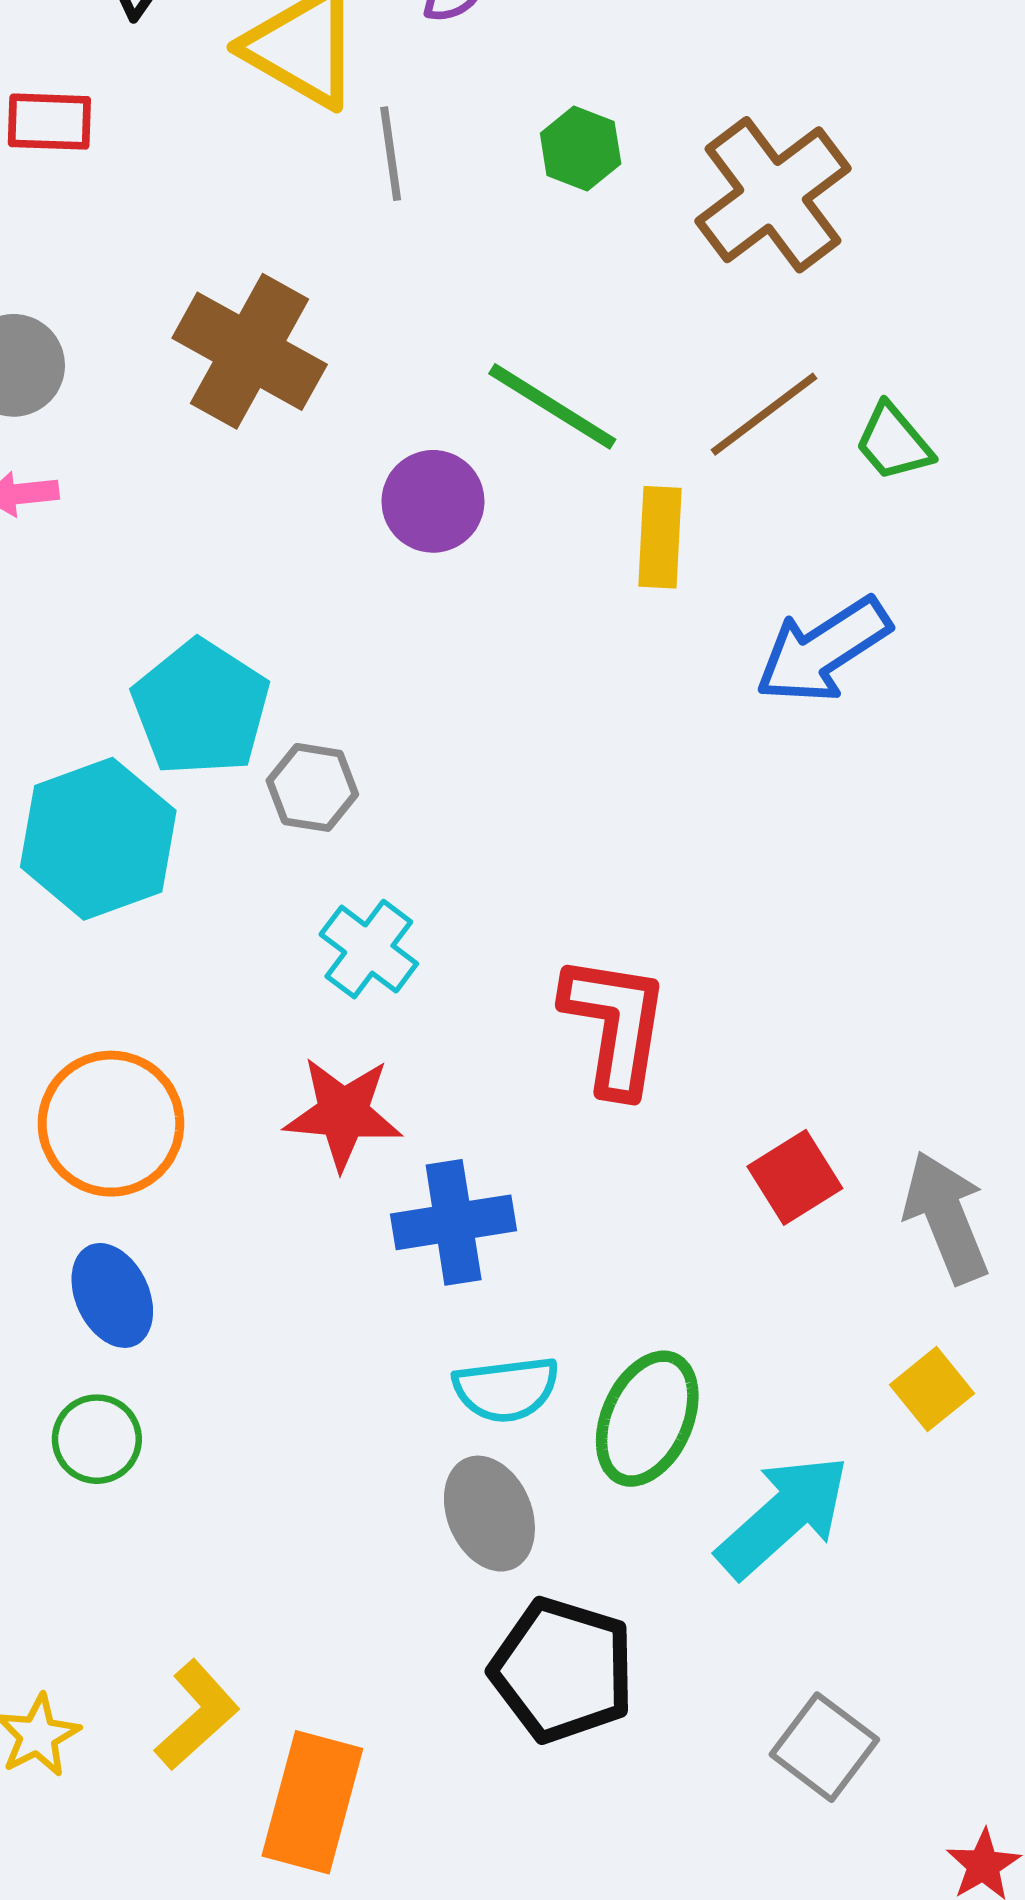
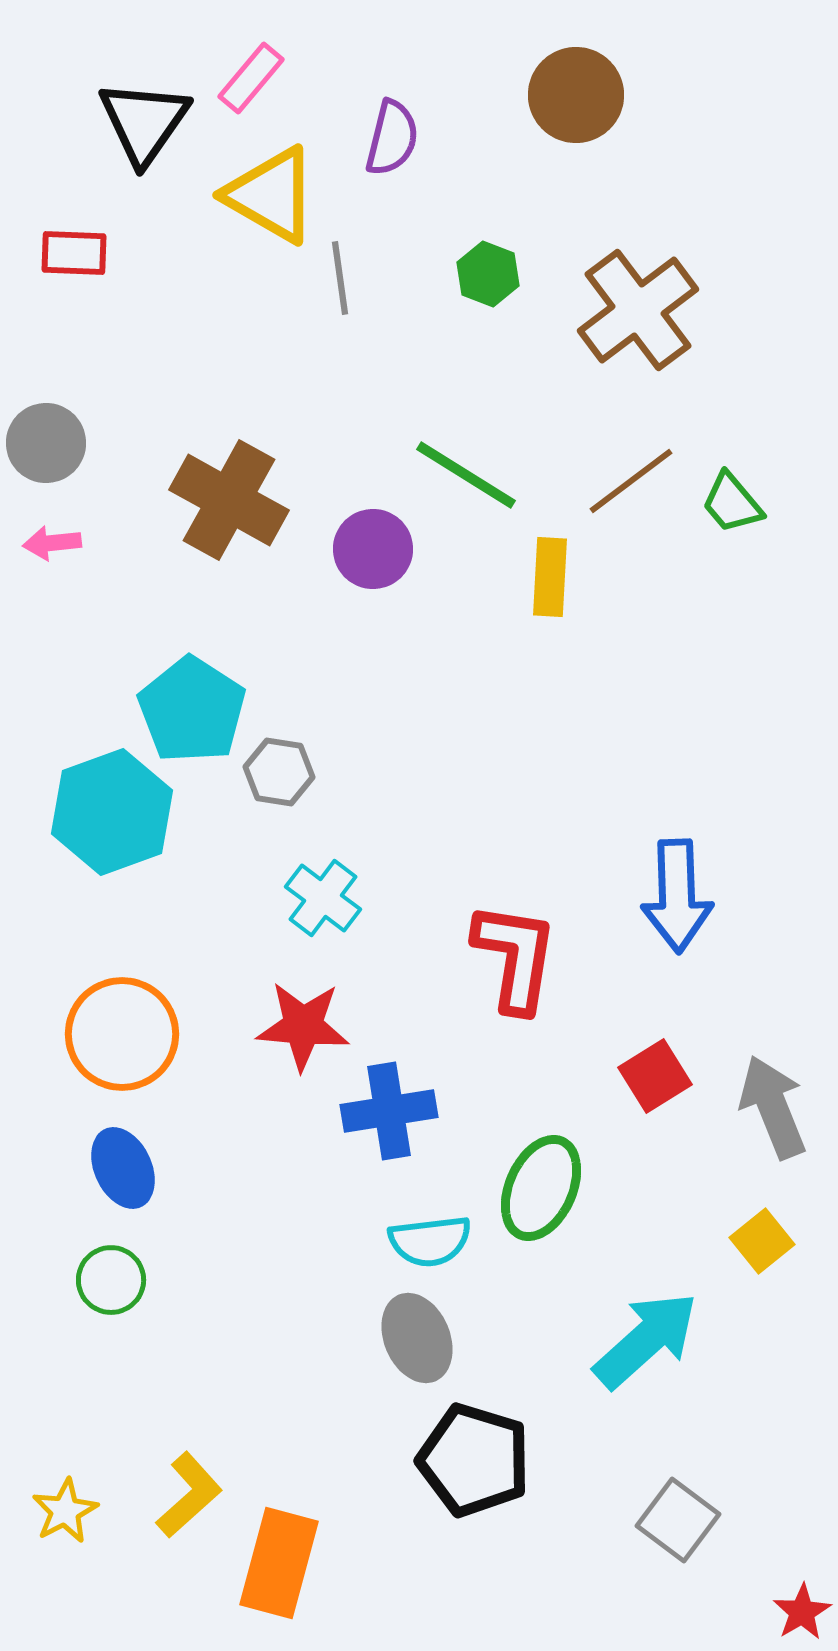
brown cross: (250, 351) -> (229, 500), moved
blue arrow: (823, 650) -> (677, 896), moved, turned -59
green ellipse: (647, 1419) -> (541, 1188), moved

